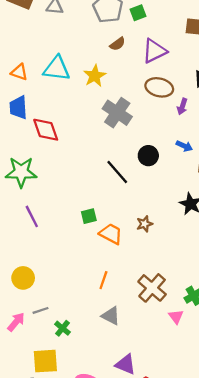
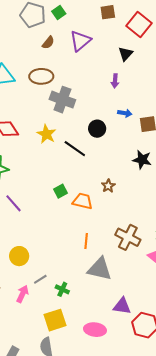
yellow star: (95, 76) -> (46, 134), moved
brown ellipse: (159, 87) -> (41, 76), moved
gray triangle: (111, 316) -> (100, 269), size x1.5

